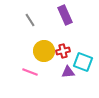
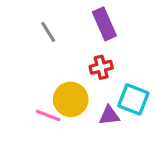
yellow circle: (44, 51) -> (71, 99), moved
red cross: (63, 51) -> (101, 67), moved

